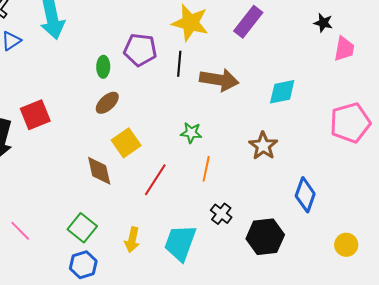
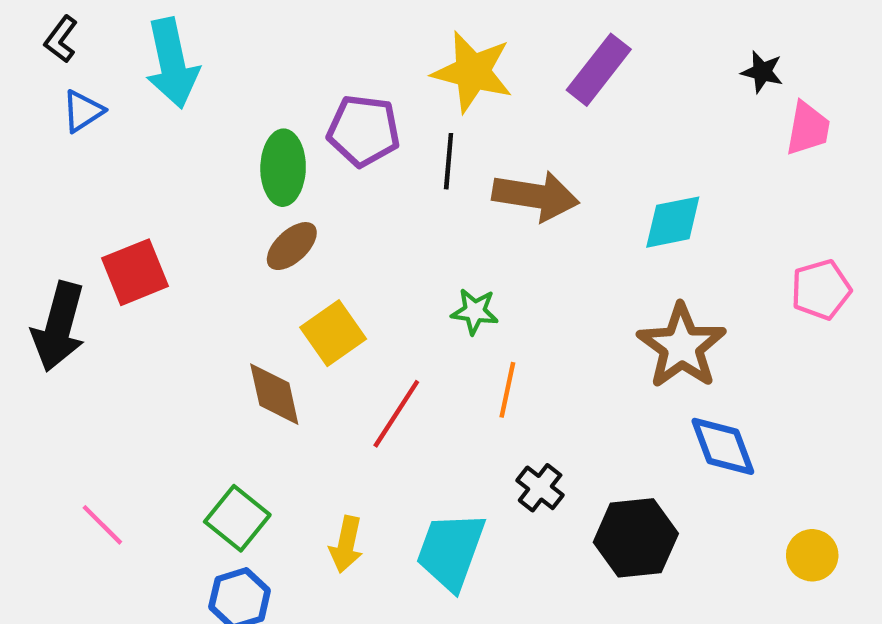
green ellipse: (103, 67) -> (283, 168), size x1.5
pink pentagon: (350, 123) -> (821, 290), size x0.7
brown star: (263, 146) -> (682, 346), moved, size x1.4
blue diamond: (305, 195) -> (723, 446), turned -40

